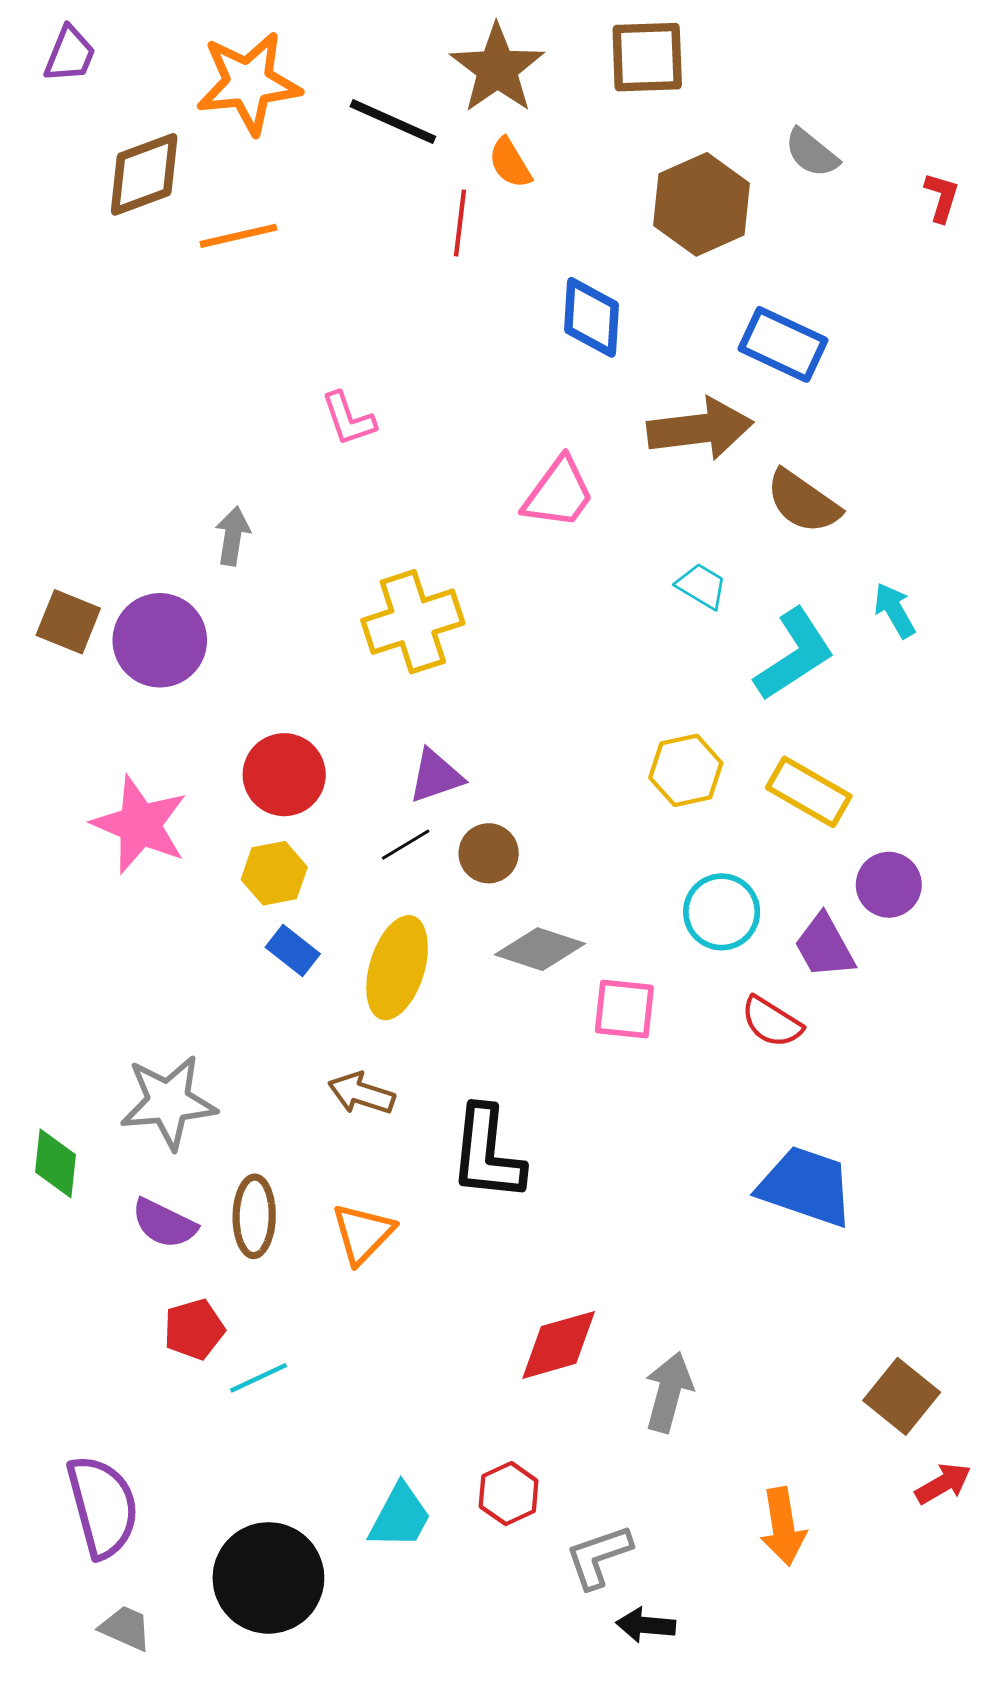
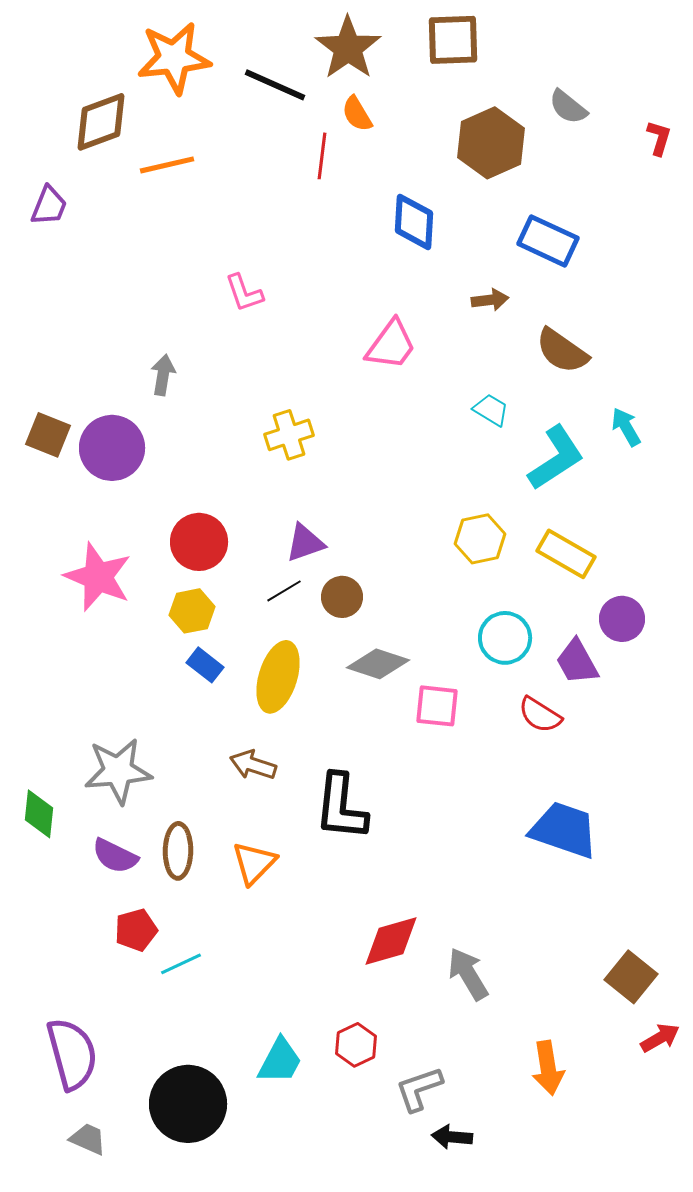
purple trapezoid: (70, 54) -> (49, 206), moved
brown arrow: (700, 429) -> (490, 300), size x0.5
yellow cross: (413, 622) -> (289, 435), size x0.7
gray arrow: (669, 1392) -> (468, 974), turned -46

